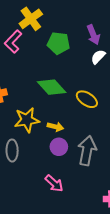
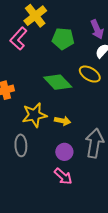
yellow ellipse: (87, 99) -> (90, 74), moved
purple circle: (59, 147) -> (64, 152), moved

